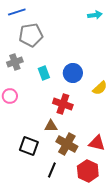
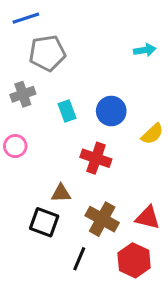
cyan arrow: (95, 15) -> (145, 50), moved
brown triangle: (51, 126) -> (61, 193), moved

